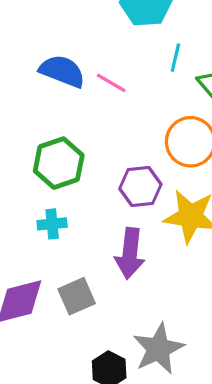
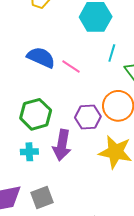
purple hexagon: (140, 187) -> (88, 117), moved
purple arrow: (130, 253) -> (62, 145), moved

